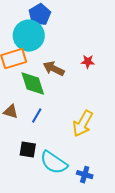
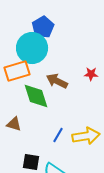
blue line: (37, 116) -> (58, 135), moved
yellow arrow: (83, 124) -> (86, 136), turned -128

